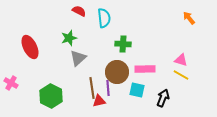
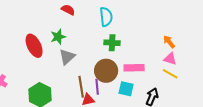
cyan semicircle: (104, 18) -> (106, 17), moved
orange arrow: (189, 18) -> (169, 42), moved
red ellipse: (30, 47) -> (34, 46), moved

